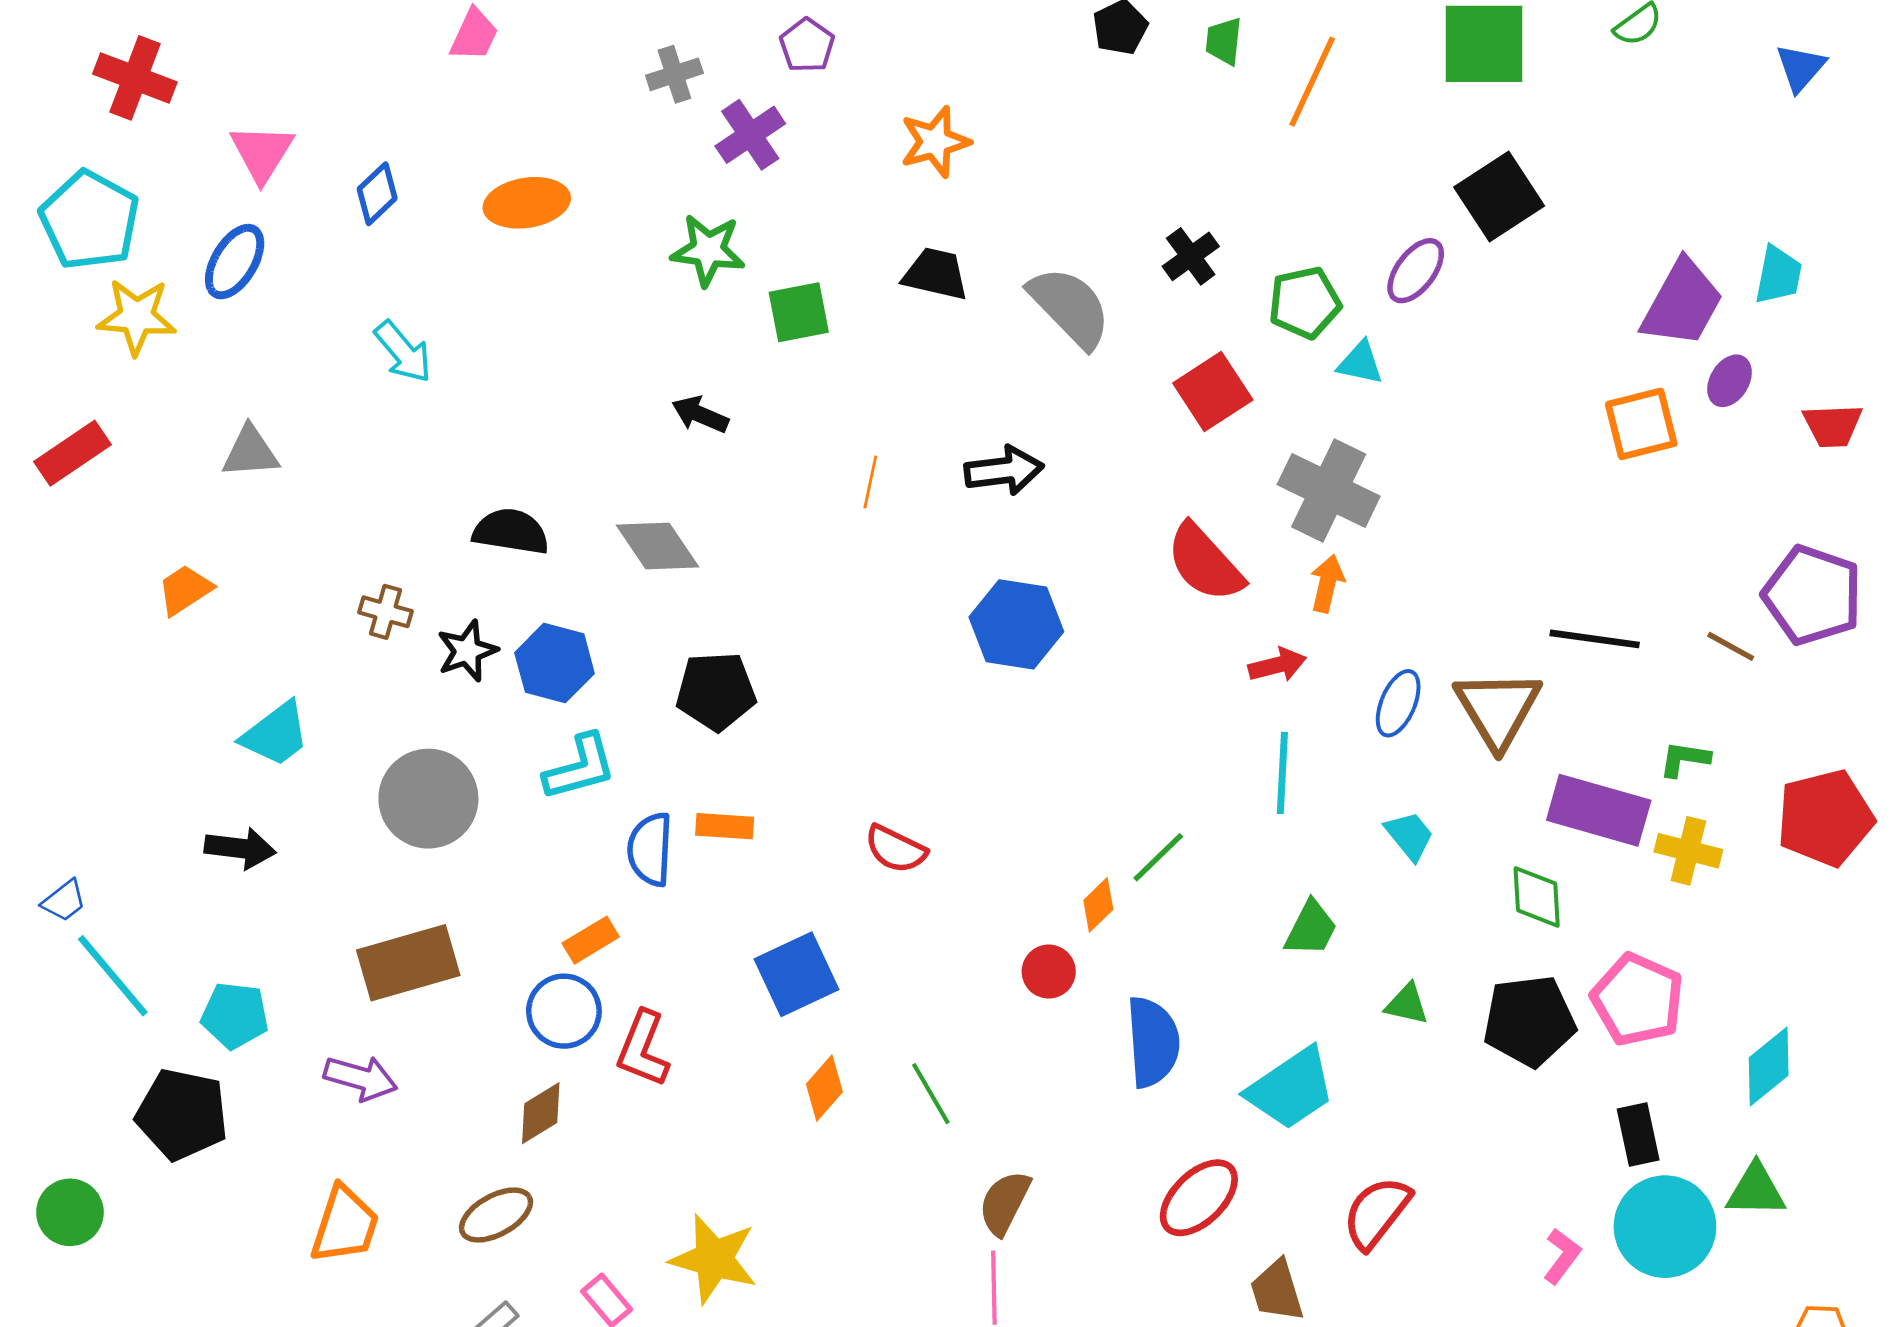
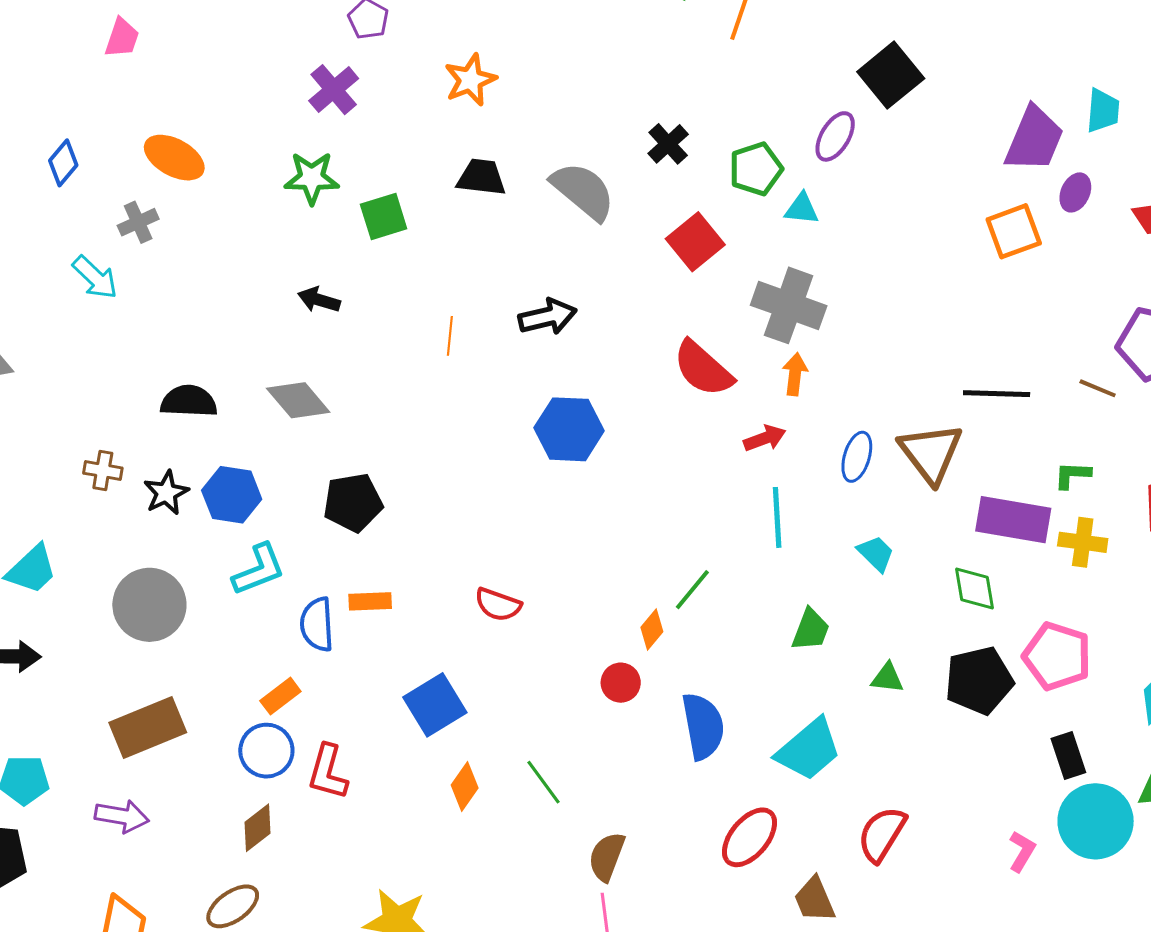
gray cross: (674, 74) -> (138, 222), moved
orange ellipse: (527, 203) -> (174, 158), turned 44

